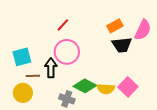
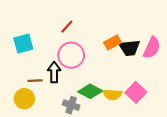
orange rectangle: (115, 26) -> (113, 42), moved
pink semicircle: (143, 30) -> (152, 48), moved
cyan square: (22, 57) -> (23, 44), moved

